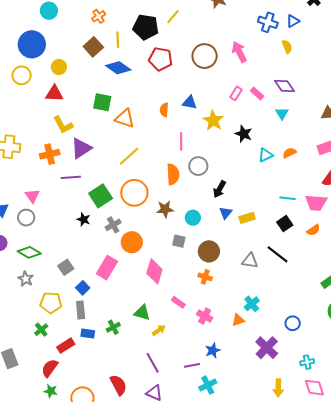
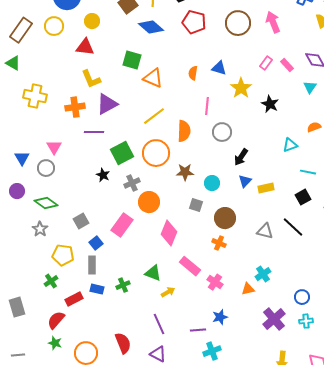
cyan triangle: (266, 155) -> (290, 145), moved
orange semicircle: (173, 174) -> (184, 131), moved
pink rectangle: (178, 302) -> (190, 266), size x1.5
cyan cross: (307, 362) -> (306, 321), moved

